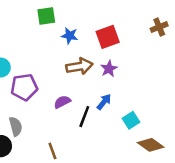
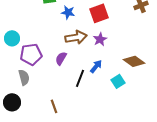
purple semicircle: (62, 102) -> (61, 58), moved, turned -32
gray semicircle: (16, 126) -> (24, 77), moved
brown diamond: (151, 145) -> (134, 61), moved

